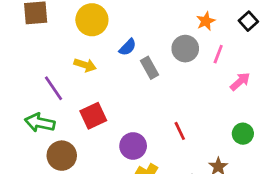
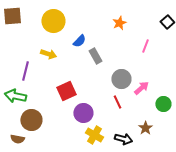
orange star: (206, 21) -> (119, 23), moved
gray circle: (185, 49) -> (121, 79), moved
pink arrow: (240, 81) -> (141, 88), moved
purple line: (54, 88) -> (25, 71), turned 48
red square: (93, 116) -> (66, 91), moved

